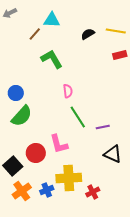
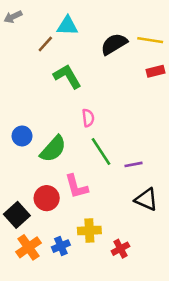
black semicircle: (88, 34) -> (114, 44), size x1.5
blue circle: (16, 93) -> (22, 136), moved
green semicircle: (22, 116) -> (53, 149), moved
yellow cross: (69, 178) -> (89, 231), size x0.7

